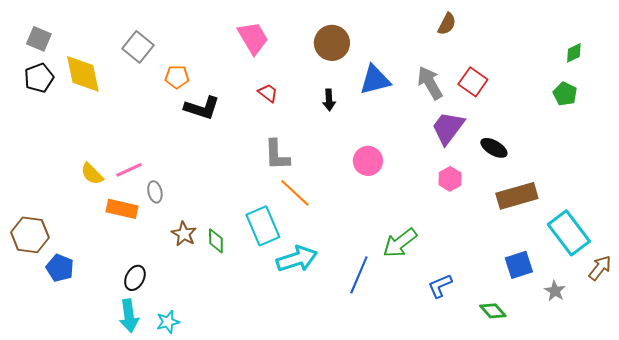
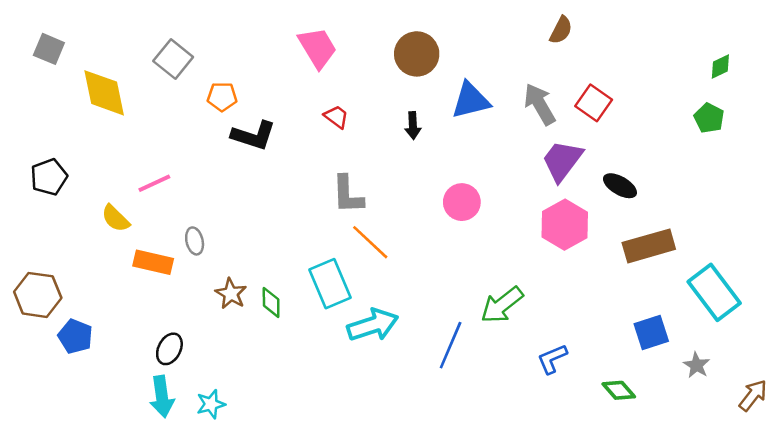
black pentagon: (39, 78) -> (49, 177), moved
pink line: (129, 170) -> (154, 183), moved
pink hexagon: (450, 179) -> (565, 225), size x1.6
brown arrow: (600, 268) -> (753, 395), moved

